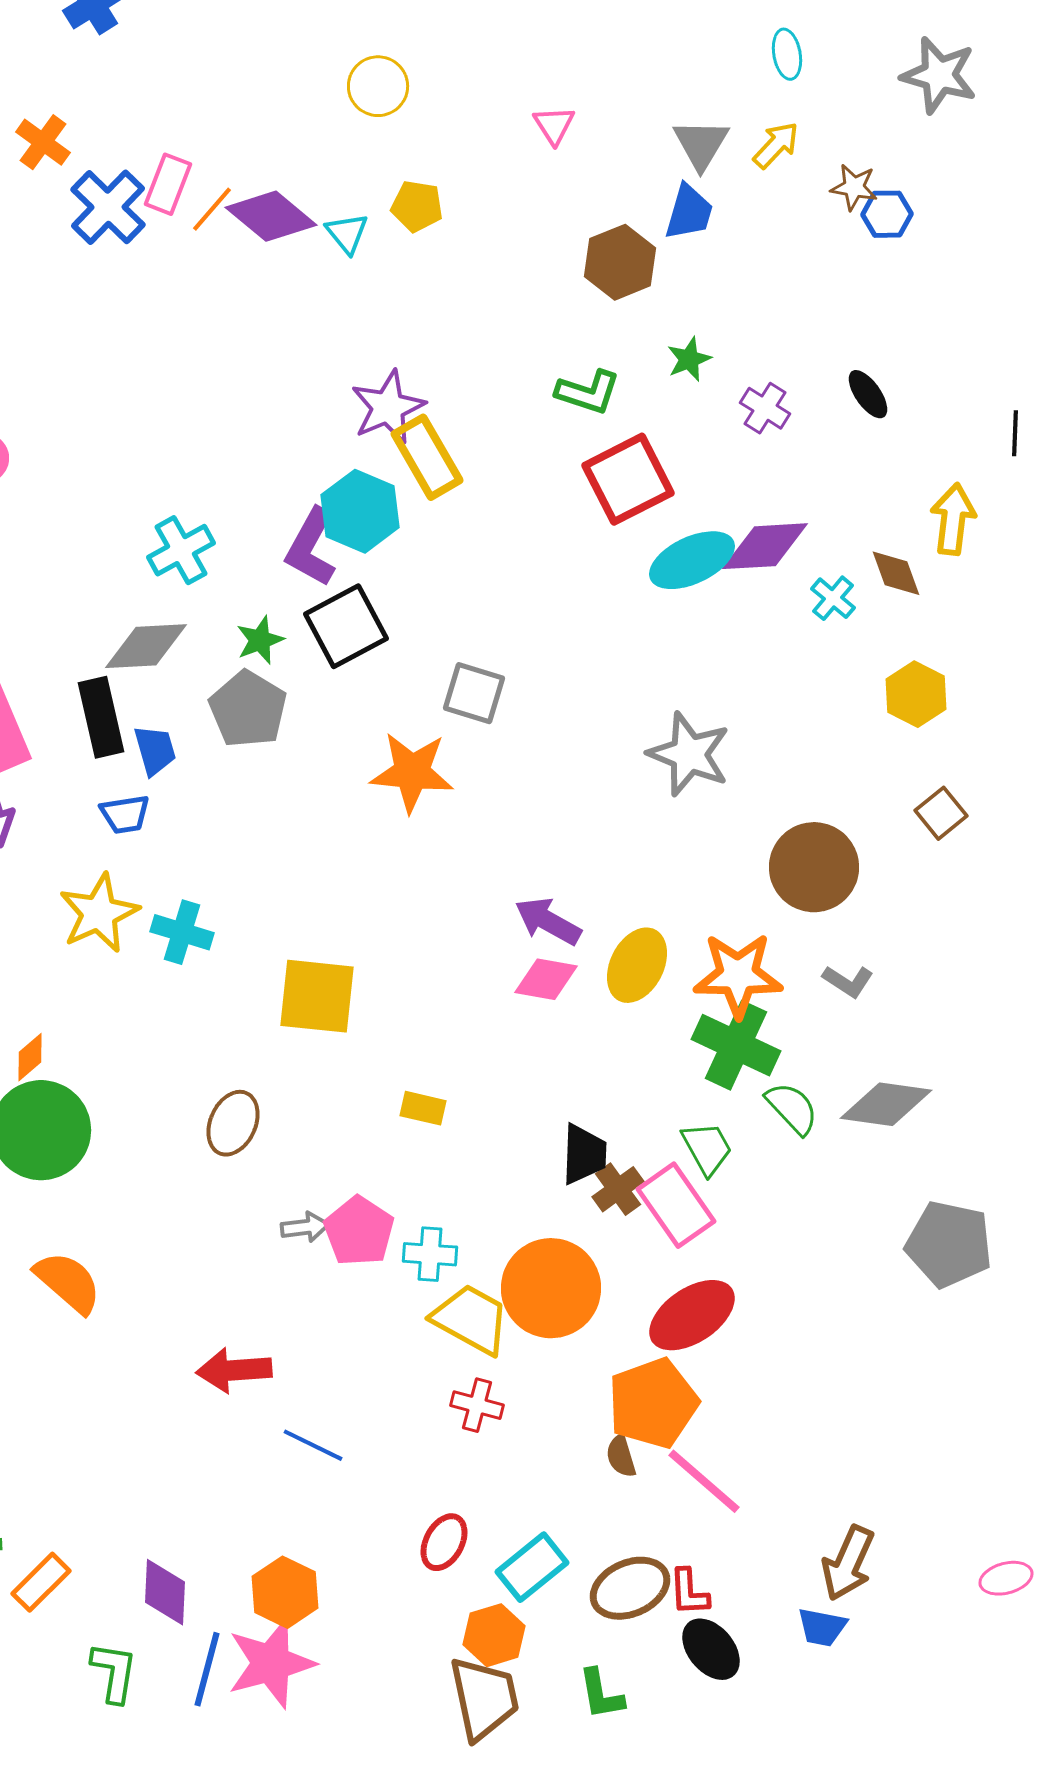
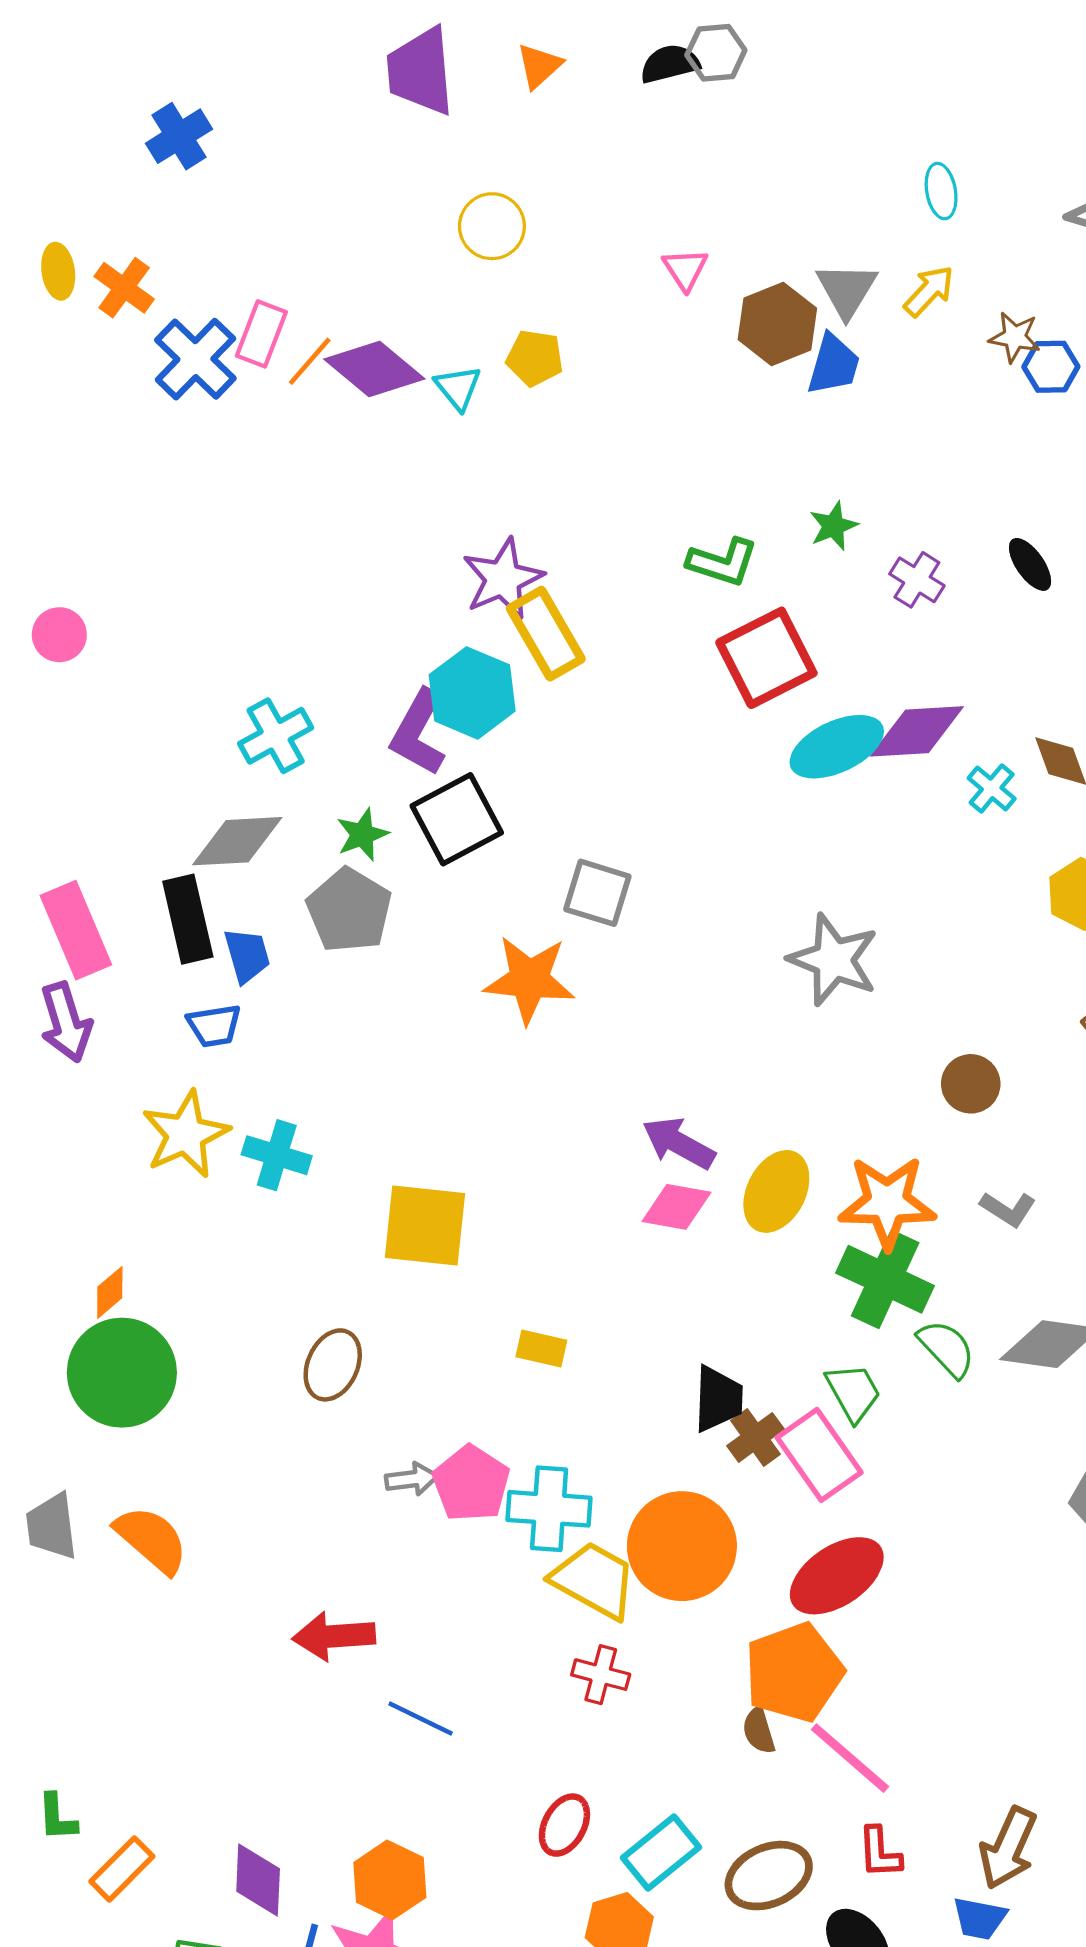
brown hexagon: (620, 262) -> (777, 324), moved
brown circle: (814, 867) -> (971, 1084), size x0.6
cyan cross: (430, 1254) -> (549, 1509), size x1.4
red L-shape: (689, 1592) -> (880, 1852), moved

